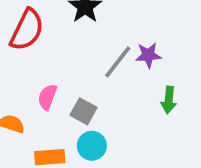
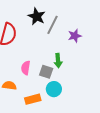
gray line: (118, 62) -> (53, 25), moved
green arrow: (169, 100) -> (58, 61), moved

